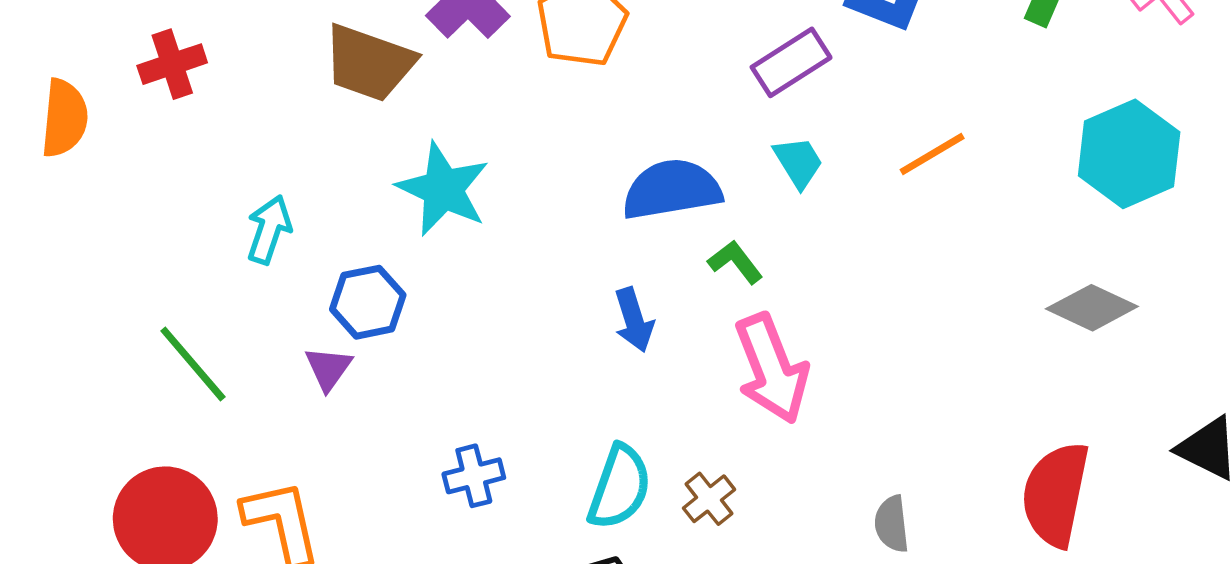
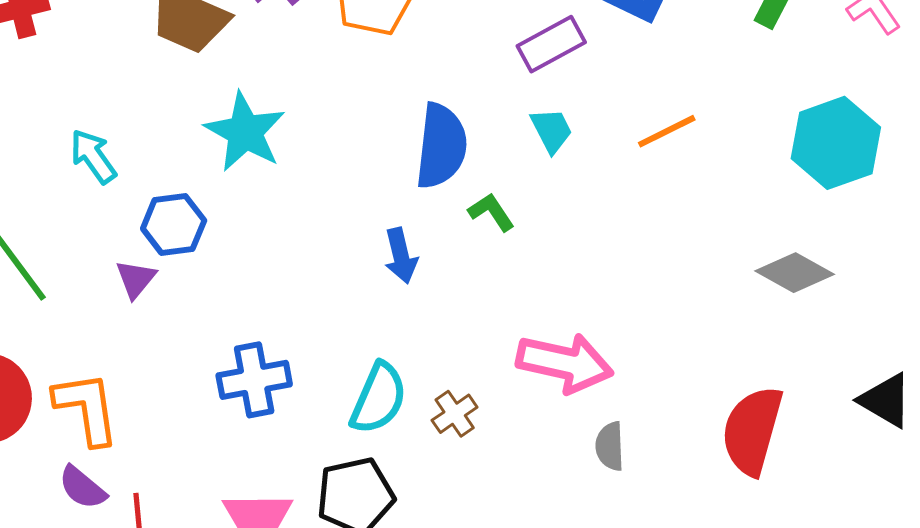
blue semicircle: (672, 189) -> (441, 146), turned 102
cyan arrow: (269, 230) -> (93, 156), turned -58
pink arrow: (772, 369) -> (565, 363), moved, turned -60
blue cross: (474, 476) -> (254, 380), size x1.4

